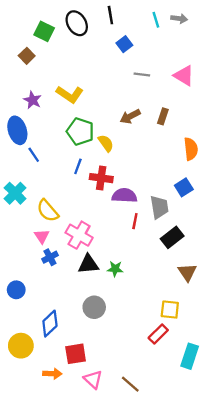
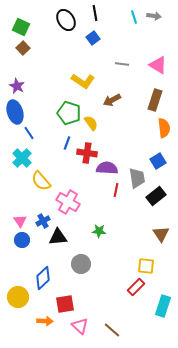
green square: (44, 31) -> (21, 27), moved
blue square: (124, 44) -> (93, 38), moved
yellow L-shape: (70, 94) -> (83, 81), moved
purple star: (32, 100) -> (17, 86), moved
brown rectangle: (163, 116) -> (155, 100), moved, size x1.5
cyan cross: (15, 193) -> (22, 158), moved
pink triangle: (42, 236) -> (20, 221), moved
black rectangle: (172, 237) -> (156, 196), moved
black triangle: (88, 264) -> (58, 237), moved
blue circle: (16, 290) -> (22, 240), moved

